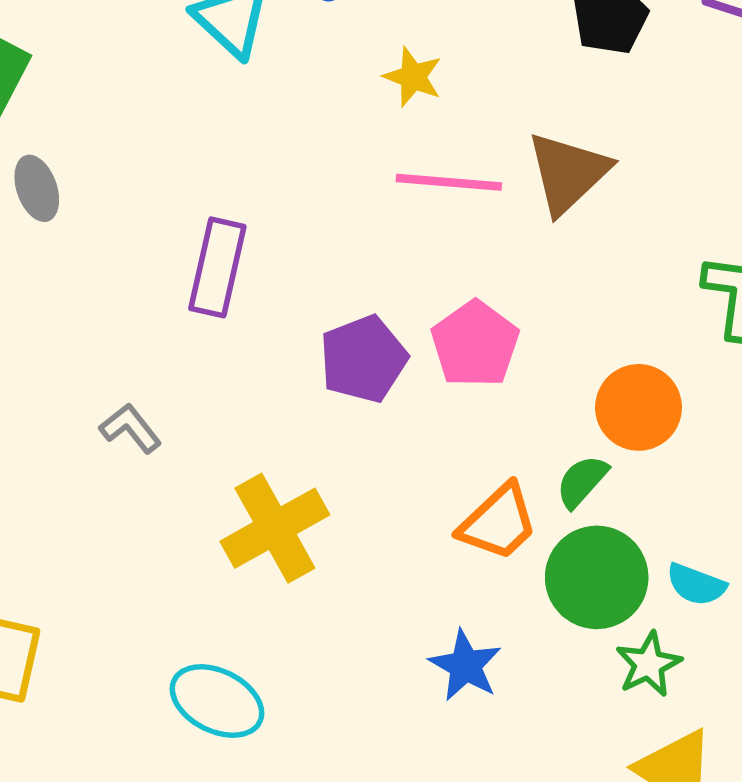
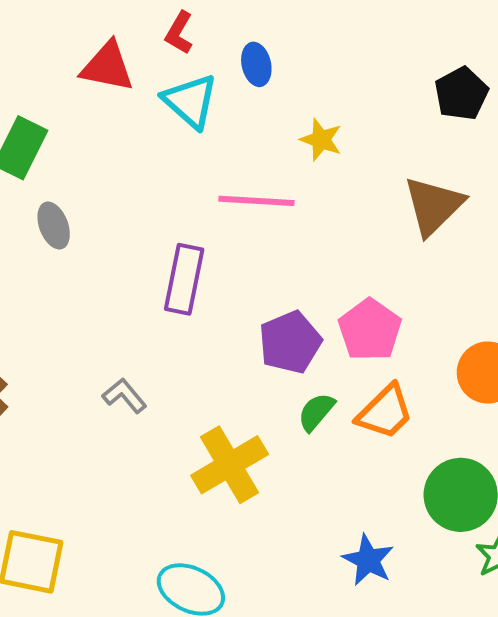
pink line: (449, 182) -> (256, 201), moved
green semicircle: (582, 481) -> (316, 412), moved
orange trapezoid: (498, 522) -> (385, 412), moved

